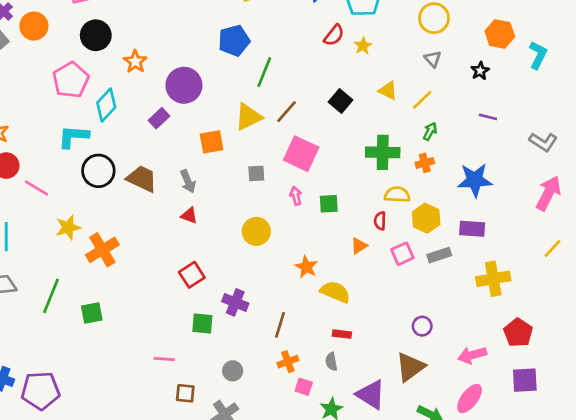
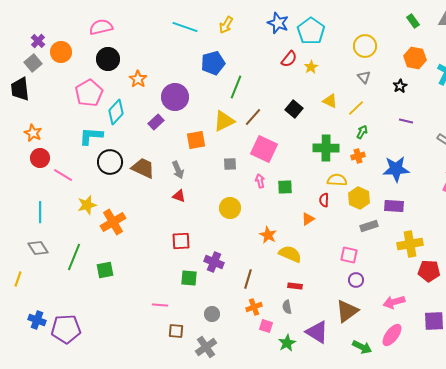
pink square: (402, 254) -> (349, 255), moved, turned 36
red square: (192, 275) -> (181, 241), turned 30
red pentagon: (518, 333) -> (429, 271), moved, turned -30

